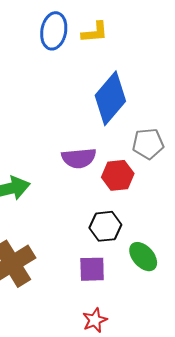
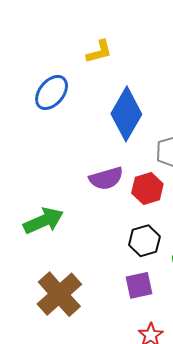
blue ellipse: (54, 31) -> (52, 93), moved, turned 39

